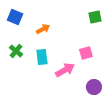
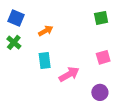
green cross: (16, 51) -> (14, 42), moved
pink square: (86, 53) -> (103, 57), moved

